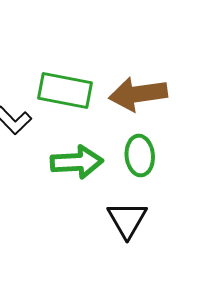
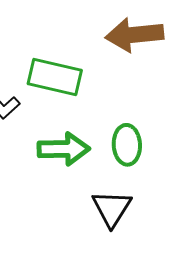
brown arrow: (138, 94) -> (134, 35), moved

